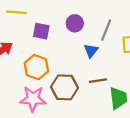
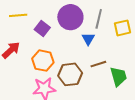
purple circle: (75, 23) -> (70, 17), size x1.6
purple square: (41, 31) -> (42, 29), turned 35

